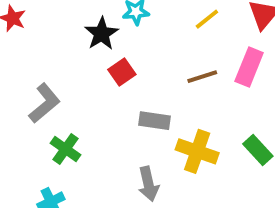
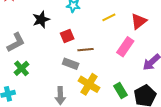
black star: (102, 34) -> (41, 20), moved
red square: (122, 72) -> (67, 36), moved
brown line: (202, 77) -> (86, 50), moved

